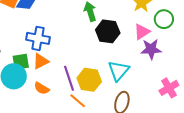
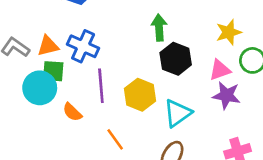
orange triangle: (41, 61) -> (48, 46), moved
purple line: (69, 78) -> (101, 86), moved
yellow hexagon: (89, 80) -> (140, 95), moved

